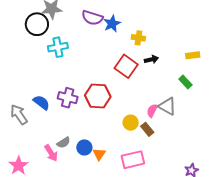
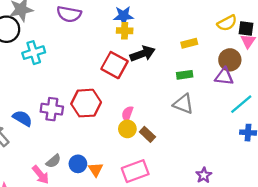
blue star: (112, 24) -> (124, 16), moved, turned 30
black arrow: (151, 59) -> (143, 54), size x1.5
green rectangle: (185, 82) -> (185, 75), turned -48
gray triangle: (167, 106) -> (183, 104), moved
pink semicircle: (152, 111) -> (127, 114), moved

